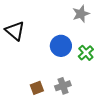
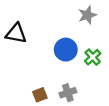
black triangle: (15, 31) -> (16, 33), turned -30

